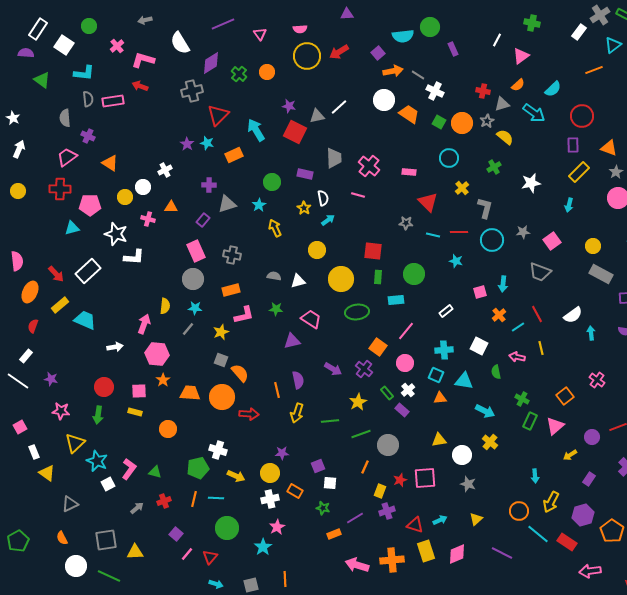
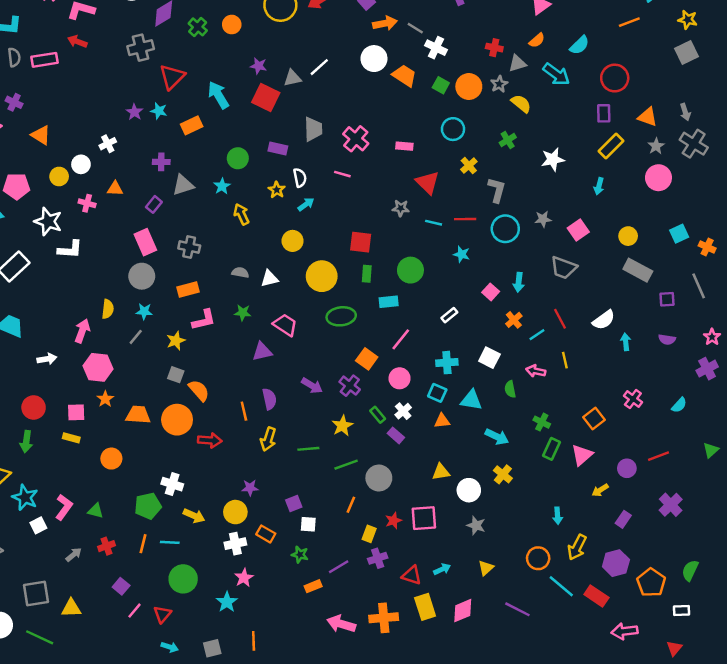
pink square: (480, 292) -> (491, 292), turned -32

